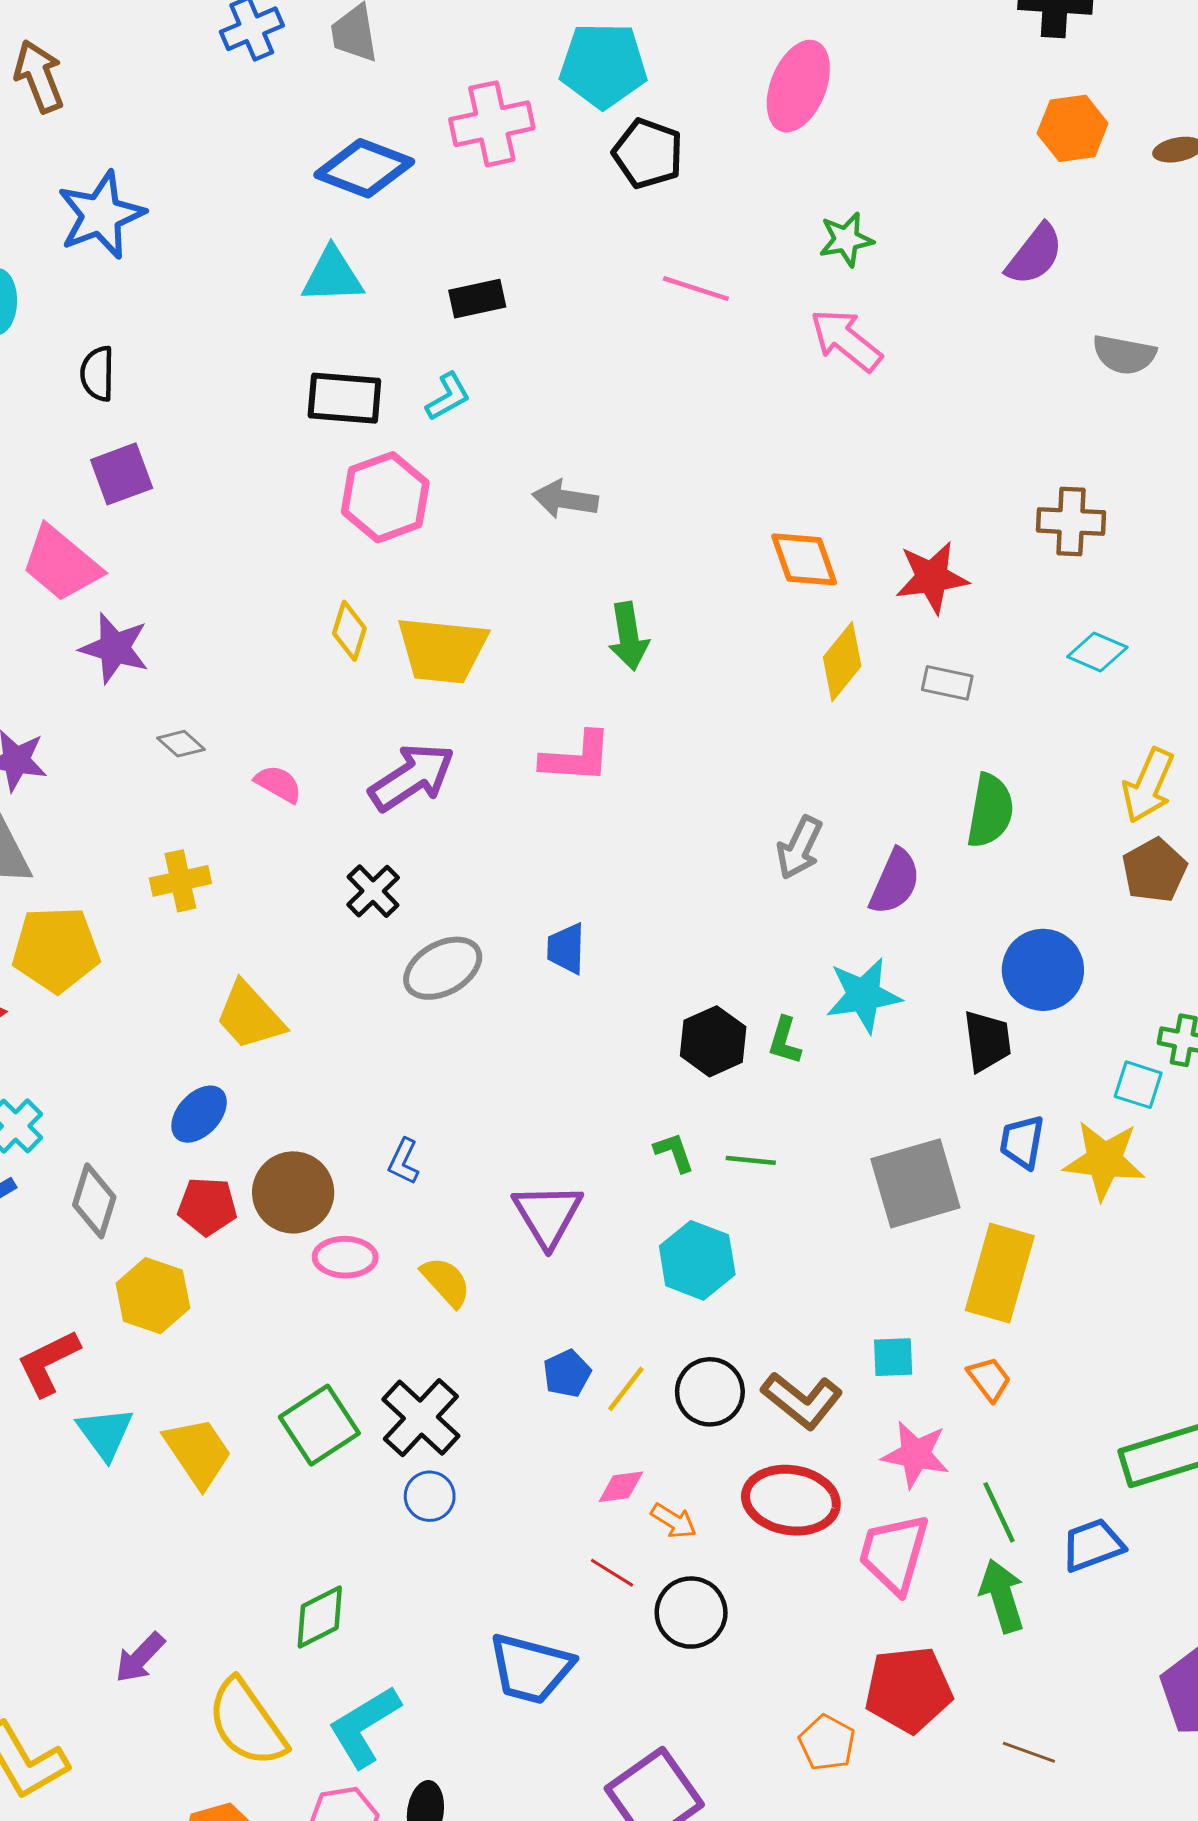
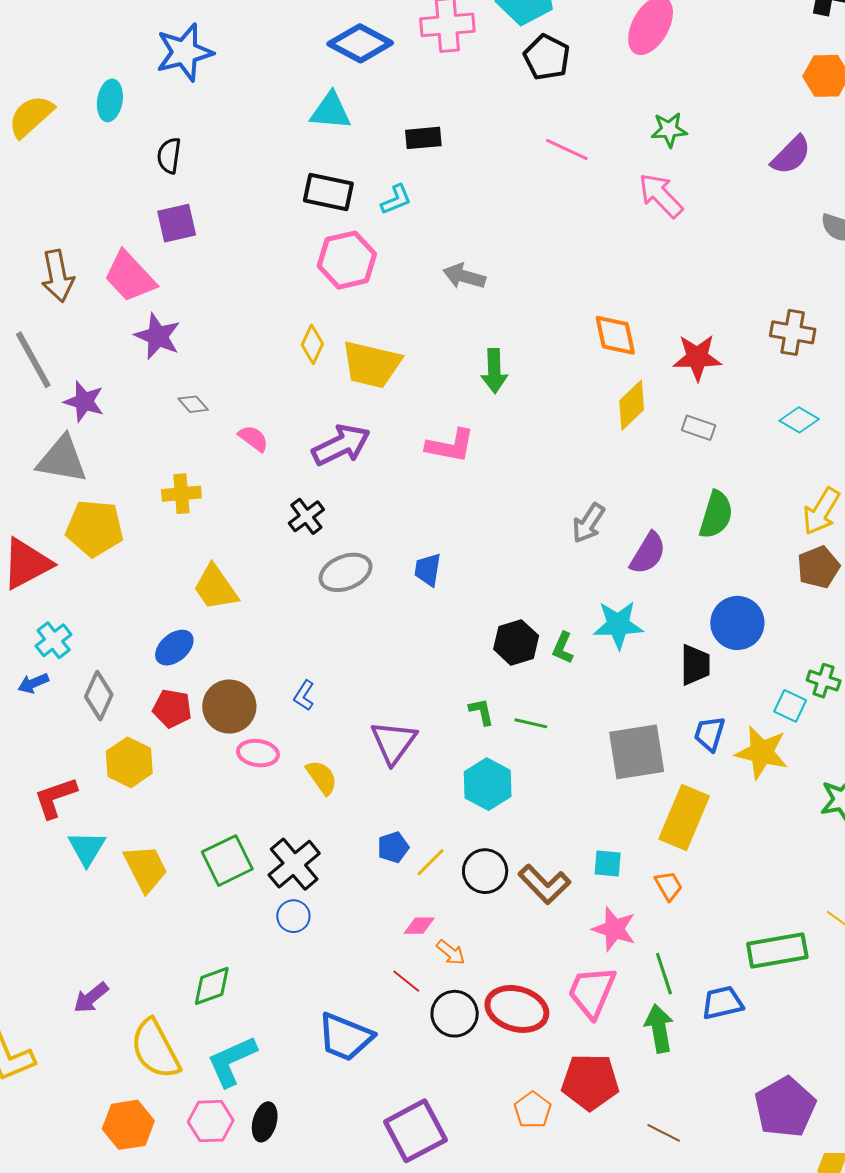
red ellipse: (791, 1500) -> (517, 1009), moved

